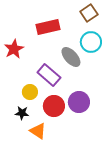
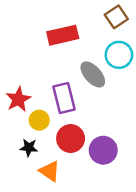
red star: (14, 49) -> (18, 99), moved
purple rectangle: (49, 75) -> (64, 98), turned 35
purple circle: (79, 102) -> (103, 150), moved

